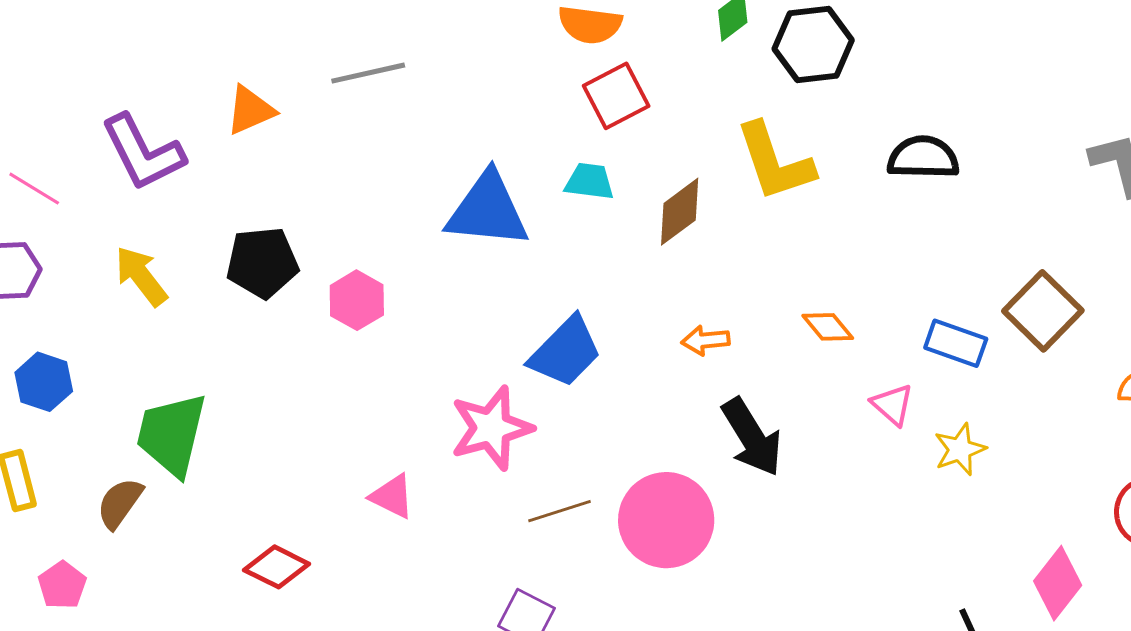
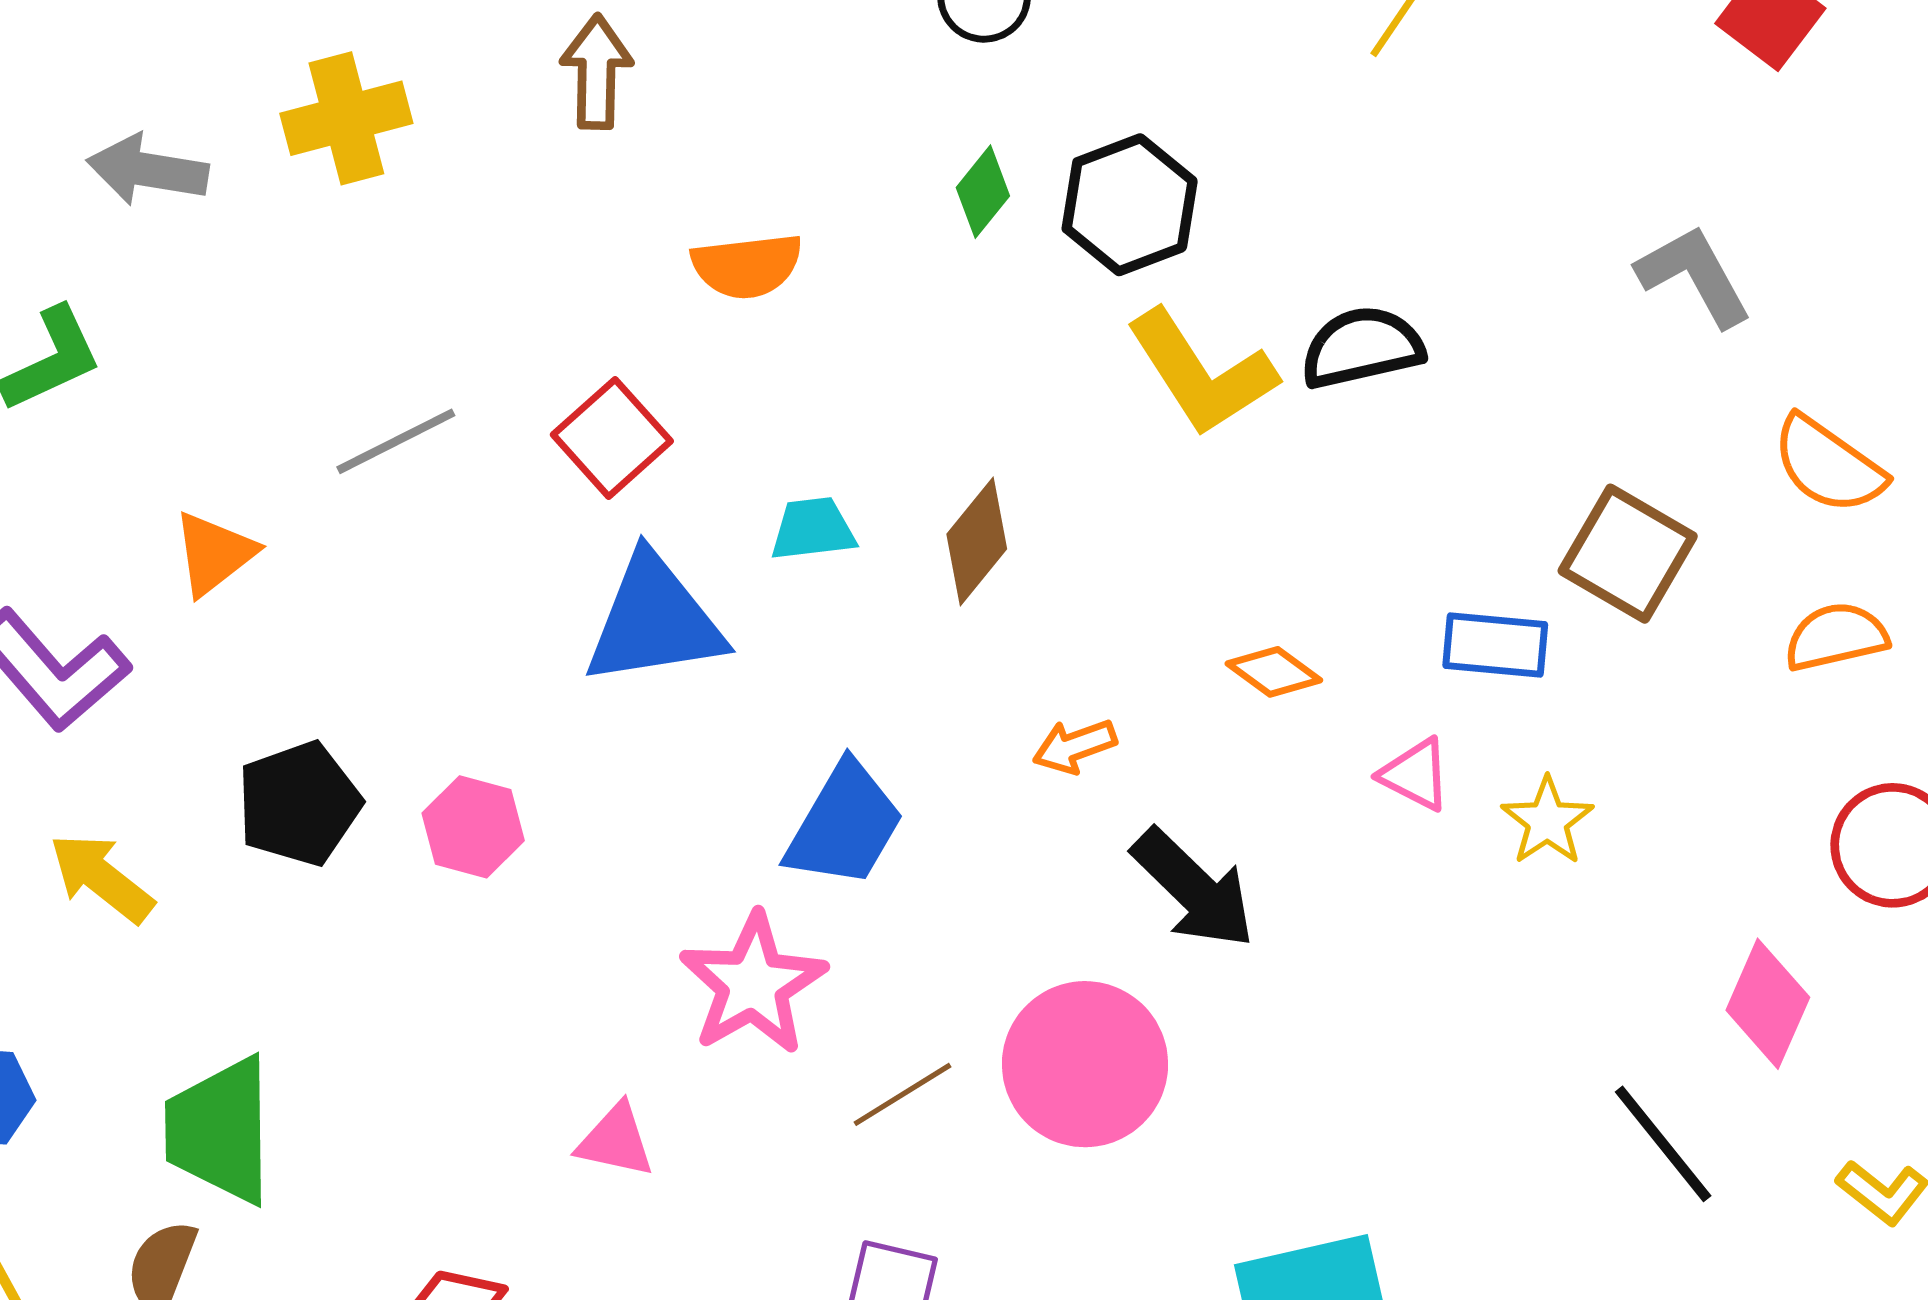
red square: (616, 96) -> (612, 438), moved
yellow L-shape: (775, 162) -> (1201, 373), moved

